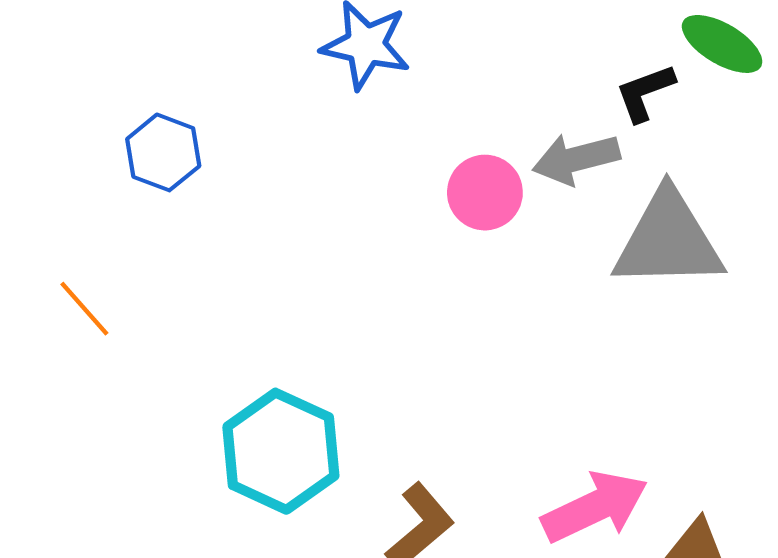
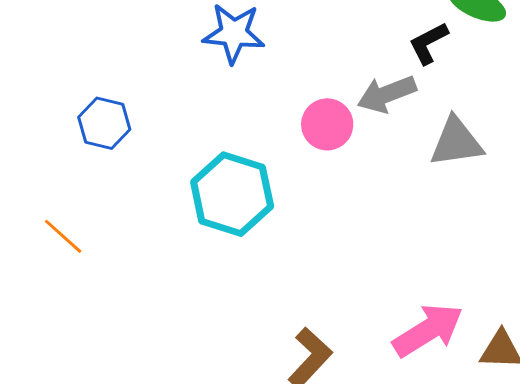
gray triangle: (668, 240) -> (456, 142), size x0.7
cyan hexagon: (281, 451) -> (232, 194), moved

